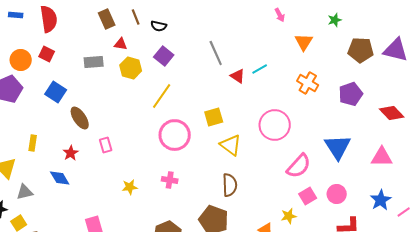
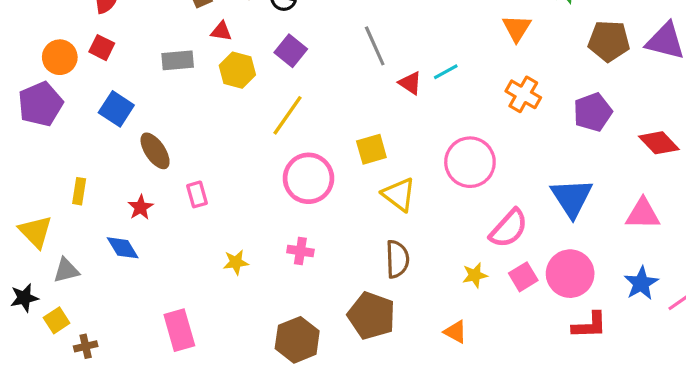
pink circle: (337, 194) -> (570, 274), size x1.5
yellow star: (289, 216) -> (475, 275), moved

